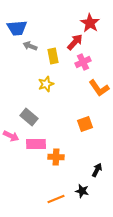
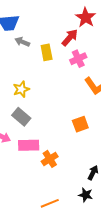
yellow star: (46, 84) -> (21, 89), moved
orange cross: (56, 157) -> (50, 159), turned -35
black star: (82, 191) -> (86, 195), moved

